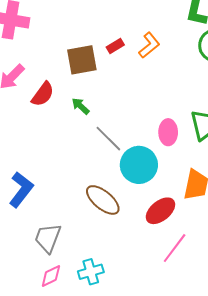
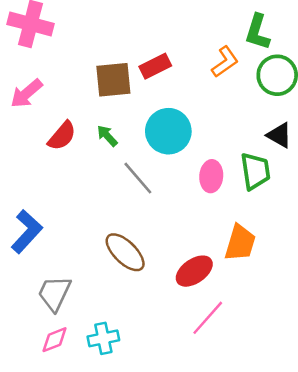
orange L-shape: (149, 45) -> (225, 62), moved
red rectangle: (115, 46) -> (155, 66), size x1.4
red semicircle: (43, 94) -> (62, 136), moved
cyan circle: (139, 165) -> (168, 131), moved

